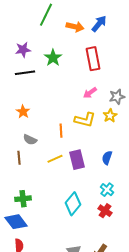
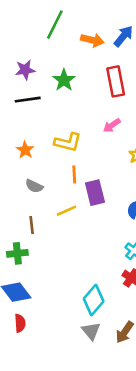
yellow L-shape: (85, 120) -> (68, 142), moved
brown line: (19, 158) -> (32, 225), moved
purple rectangle: (77, 160) -> (95, 193), moved
green cross: (23, 199) -> (17, 253), moved
cyan diamond: (73, 204) -> (94, 300), moved

